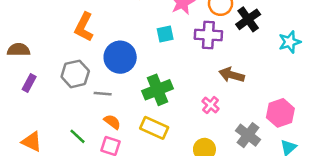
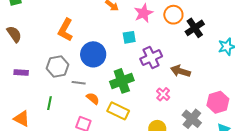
purple cross: (208, 35) -> (151, 58), moved, turned -30
brown semicircle: (19, 50) -> (14, 34), moved, turned 54
purple rectangle: (29, 83) -> (21, 73), turned 64
orange semicircle: (112, 122) -> (93, 98), moved
green line: (78, 136) -> (49, 103), moved, turned 56

